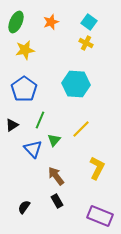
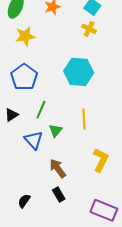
yellow line: (81, 129) -> (84, 119), turned -48

